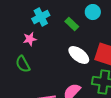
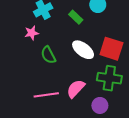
green semicircle: (23, 64) -> (48, 55), moved

